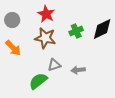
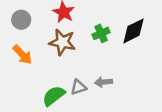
gray triangle: (54, 65) -> (79, 87), moved

